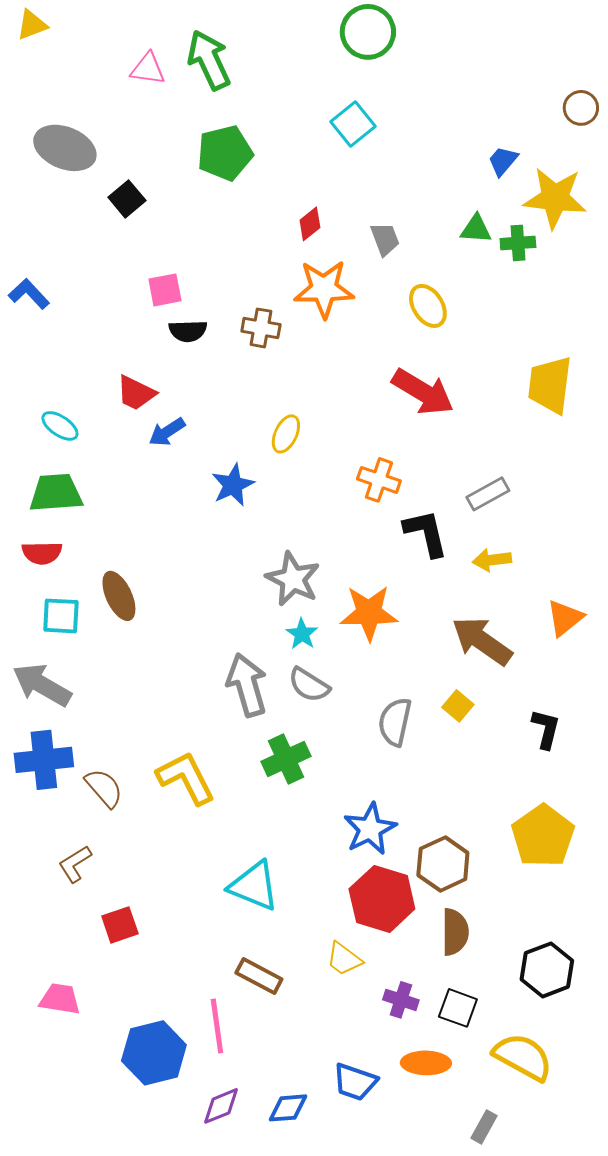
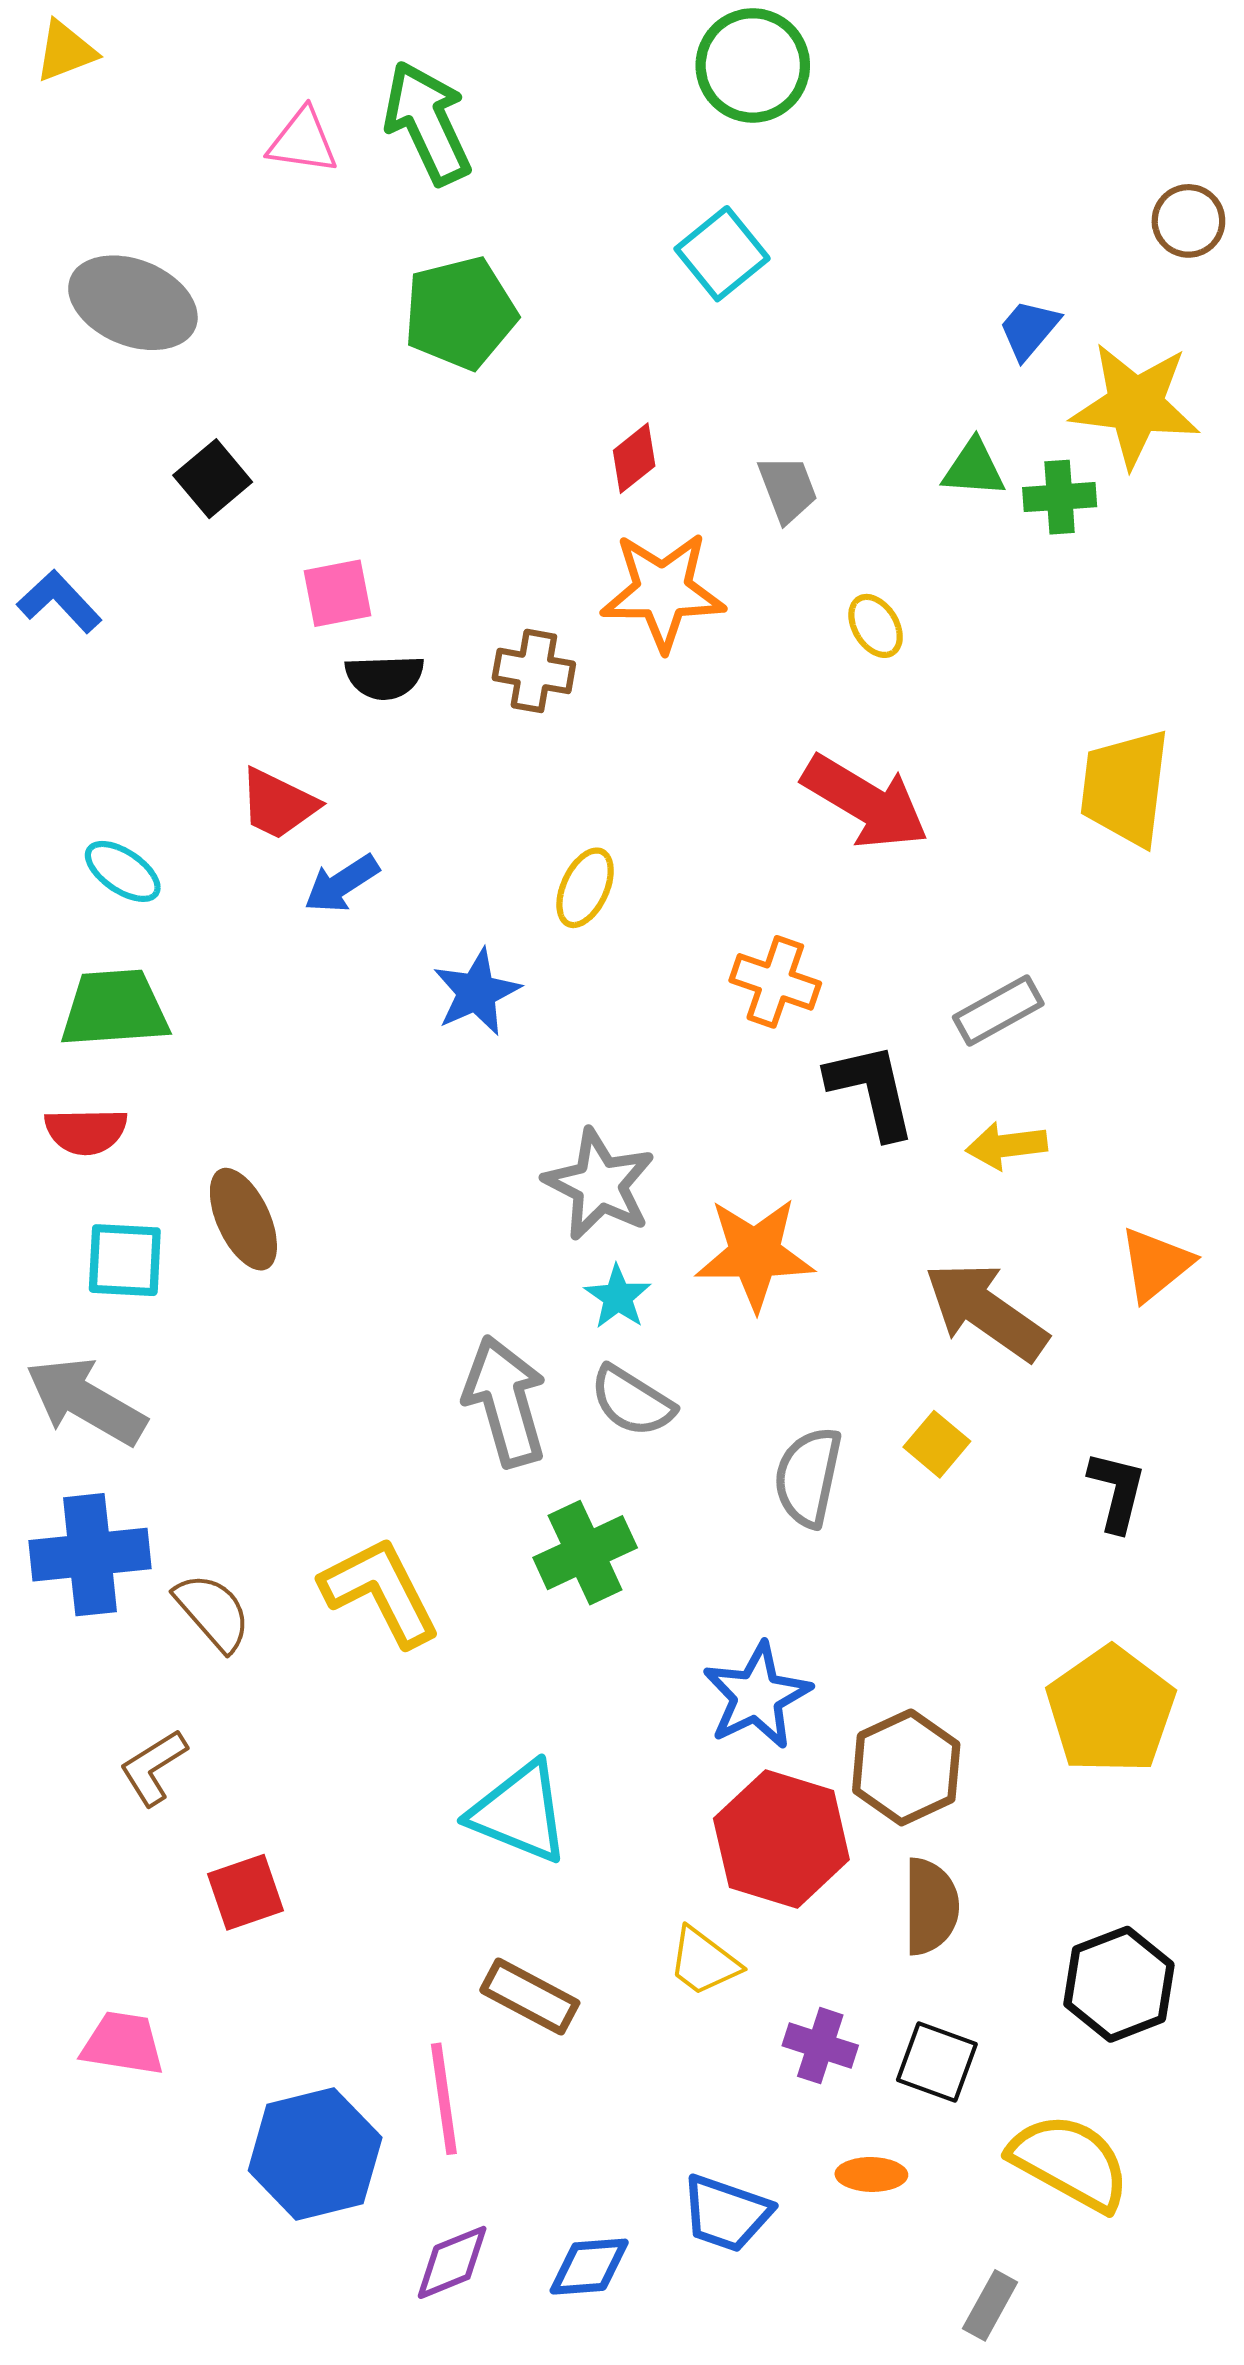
black square: (127, 199) -> (213, 479), moved
yellow ellipse: (428, 306) -> (876, 626), size x0.7
orange ellipse: (426, 1063) -> (871, 2174), size x0.7

